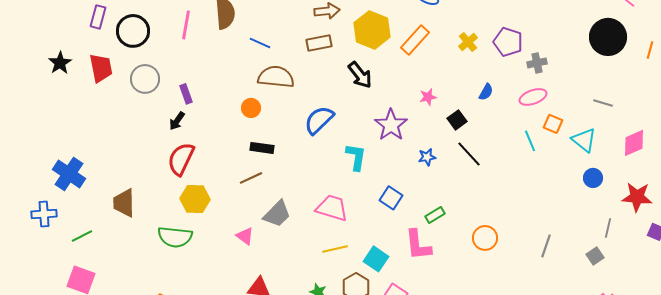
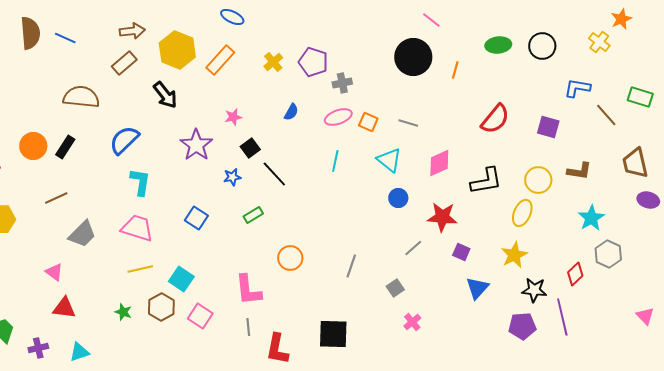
blue line: (260, 43) -> (65, 38), moved
brown rectangle: (319, 43) -> (124, 63), turned -30
orange circle: (251, 108) -> (33, 146), moved, size x1.4
black square: (457, 120) -> (250, 148), moved
orange square: (553, 124) -> (368, 122), moved
cyan line: (530, 141) -> (335, 161), turned 35
black rectangle: (262, 148) -> (65, 147), moved, turned -65
cyan L-shape: (356, 157) -> (140, 182), moved
green rectangle: (435, 215) -> (253, 215), moved
gray line: (608, 228) -> (413, 248), turned 36
pink triangle: (245, 236) -> (54, 272), moved
pink L-shape: (418, 245) -> (248, 290), moved
gray square: (595, 256) -> (395, 288), moved

